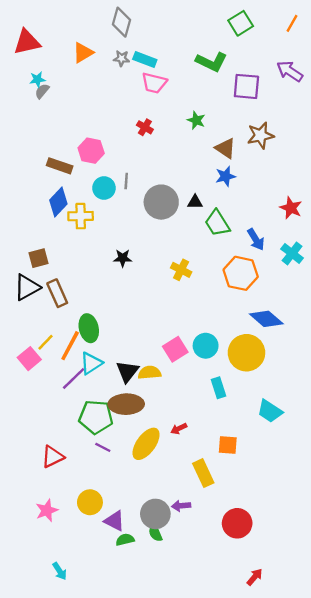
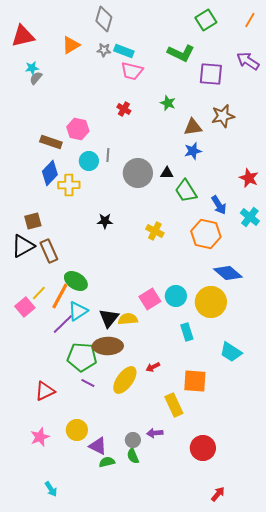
brown triangle: (225, 148) -> (193, 127), turned -42
green ellipse: (89, 328) -> (76, 281), turned -45
orange square: (228, 445) -> (195, 381), size x1.4
gray circle: (155, 514) -> (133, 440), size x0.6

